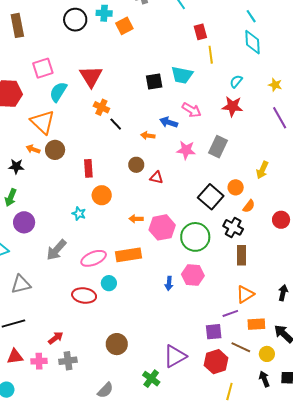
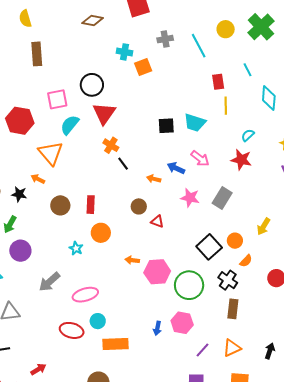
cyan line: (251, 16) -> (248, 70), moved
black circle: (75, 20) -> (92, 85), moved
brown circle: (55, 150) -> (60, 205), moved
orange rectangle: (129, 255) -> (115, 344), moved
purple line: (230, 313) -> (202, 350), moved, turned -35

